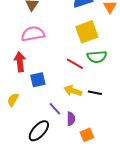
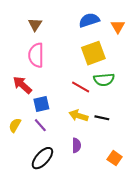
pink semicircle: (33, 34) -> (36, 55), turned -80
red arrow: (20, 62) -> (22, 85), turned -42
purple line: (55, 109) -> (40, 125), moved
orange square: (87, 135) -> (115, 158), moved, turned -32

